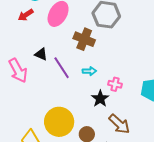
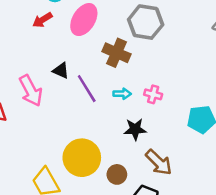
pink cross: (115, 84) -> (153, 94), moved
black star: (100, 99) -> (135, 129), turned 30

